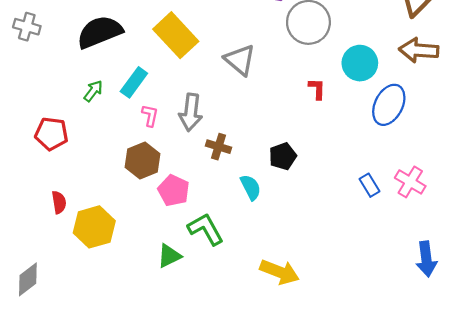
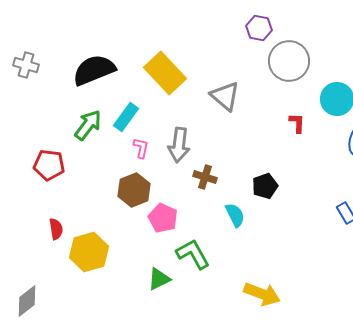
green arrow: (93, 91) -> (88, 125), size x1.5

